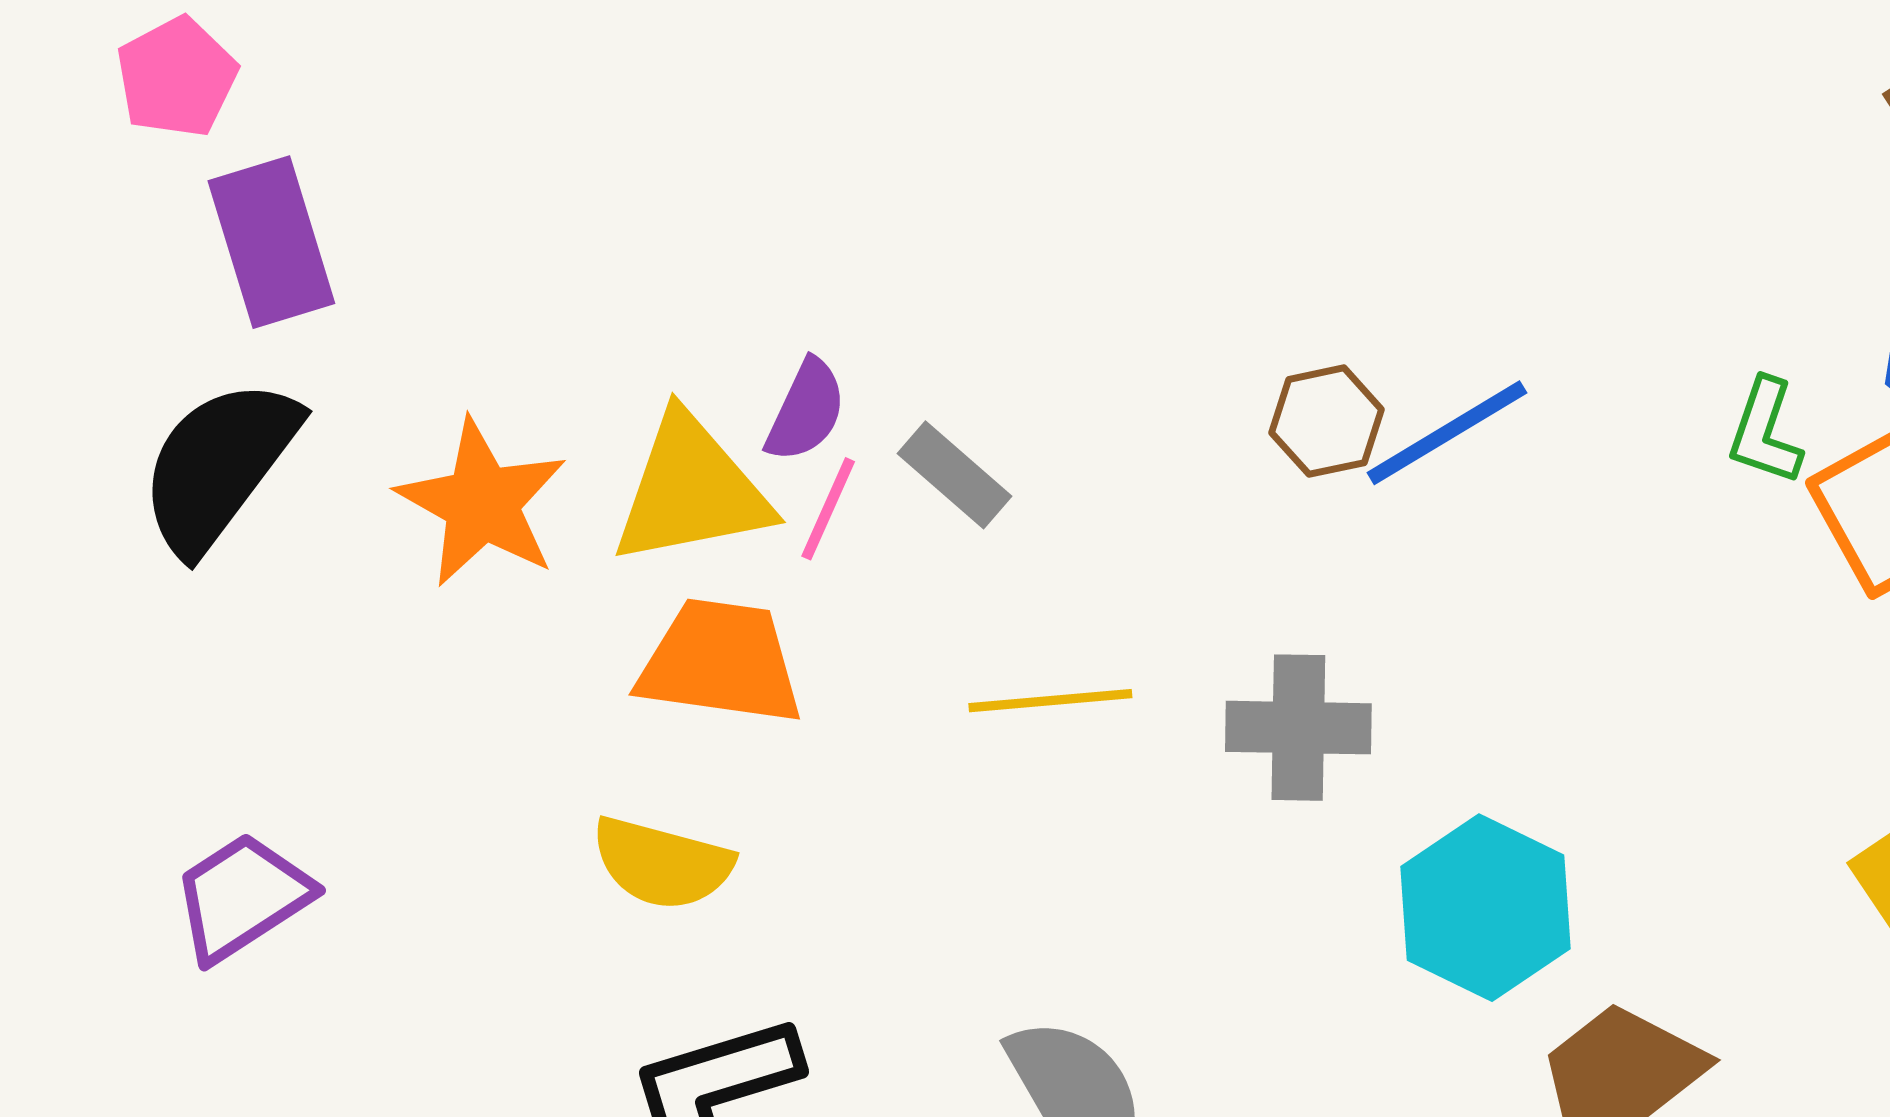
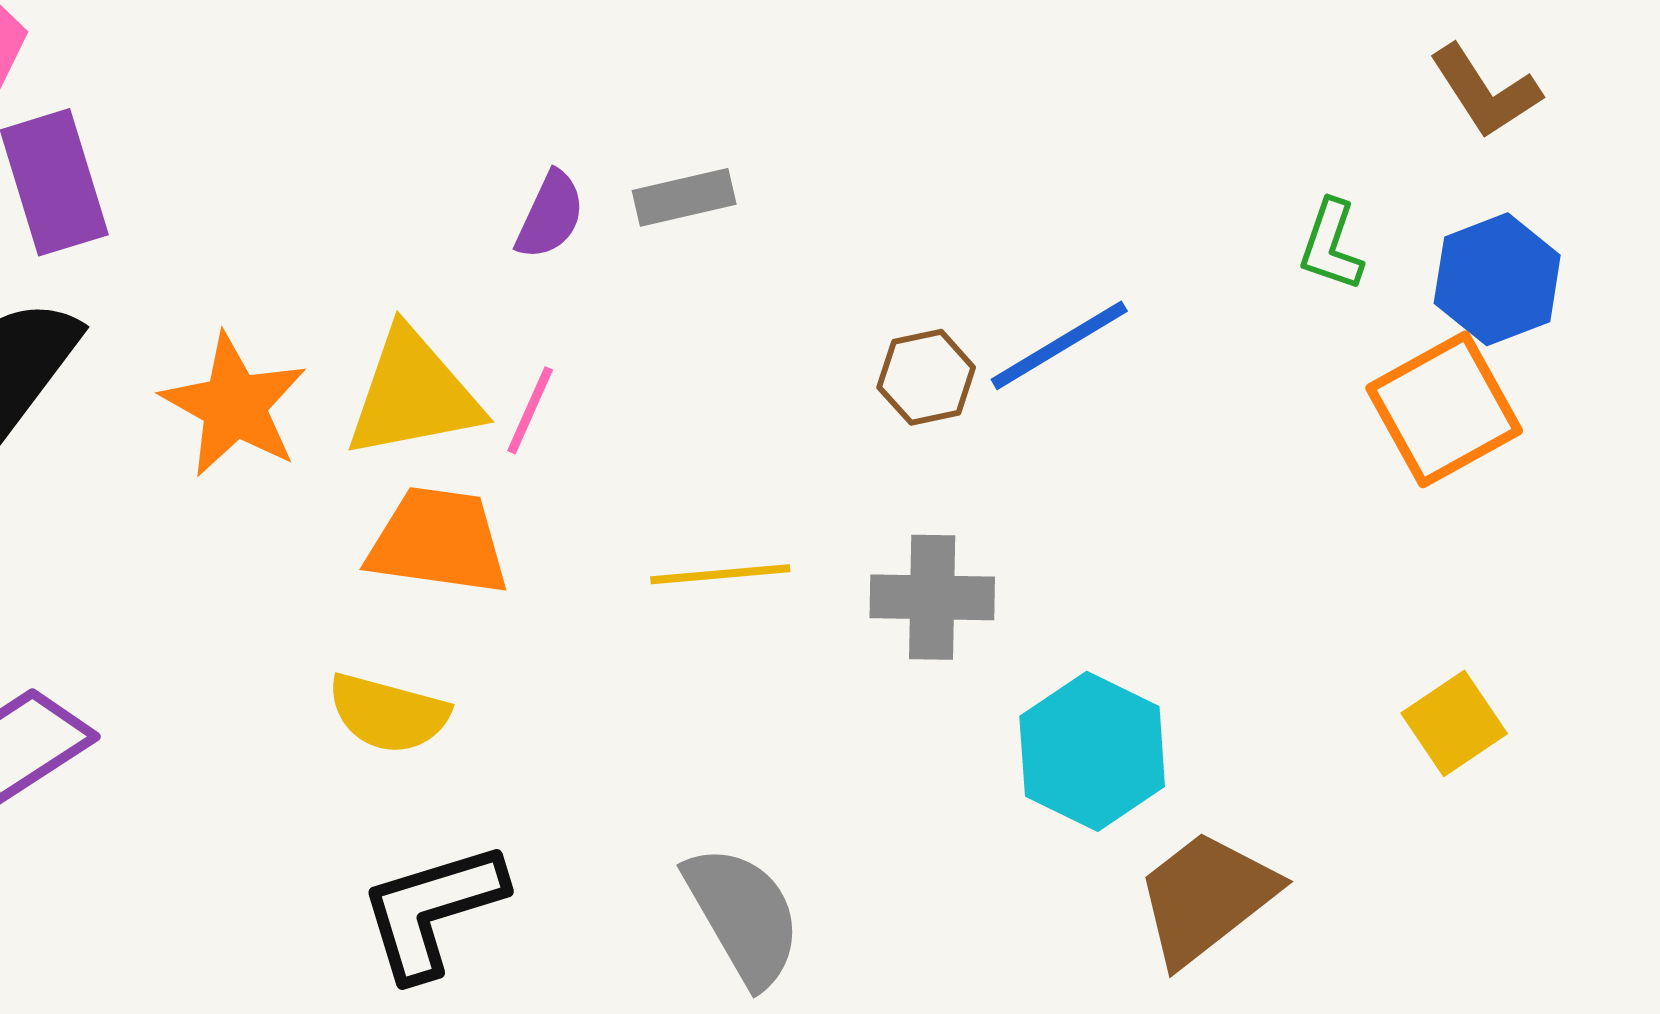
purple semicircle: (806, 411) -> (550, 215), moved
brown hexagon: (1326, 421) -> (926, 377), moved
green L-shape: (1765, 432) -> (1331, 245), moved
gray rectangle: (954, 475) -> (684, 197), moved, turned -54

